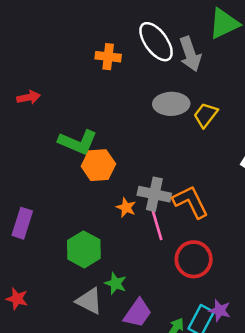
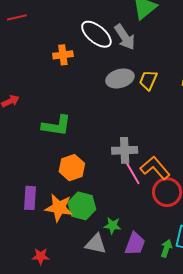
orange hexagon: (98, 165) -> (72, 168), moved
orange L-shape: (191, 202) -> (155, 168), moved
orange star: (126, 207) -> (59, 208), moved, size x1.8

